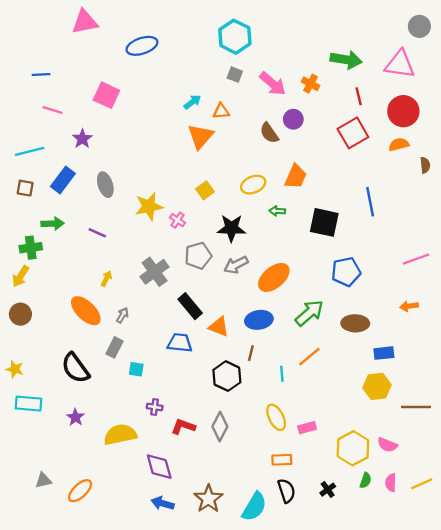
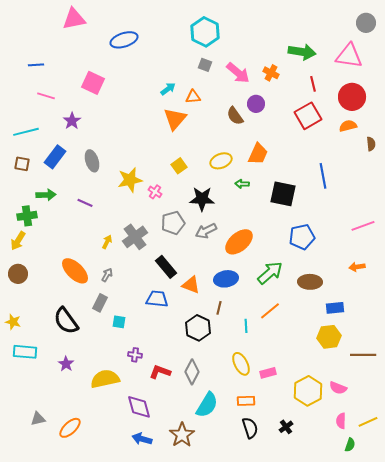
yellow arrow: (106, 279) -> (107, 242), moved
green semicircle: (366, 480) -> (350, 445), moved
cyan semicircle: (254, 507) -> (207, 405), moved

